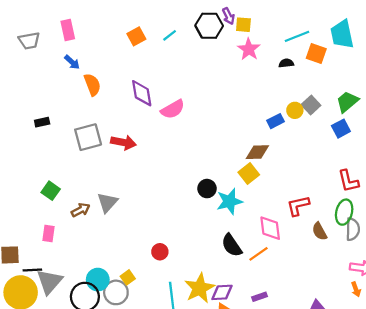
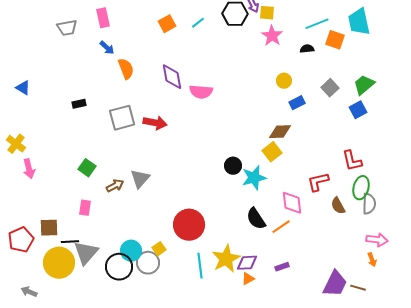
pink semicircle: (173, 109) -> (201, 92), turned 35
yellow circle: (295, 110) -> (284, 81), moved
red L-shape: (348, 181) -> (352, 161), moved
red circle: (160, 252) -> (189, 225), size x2.0

